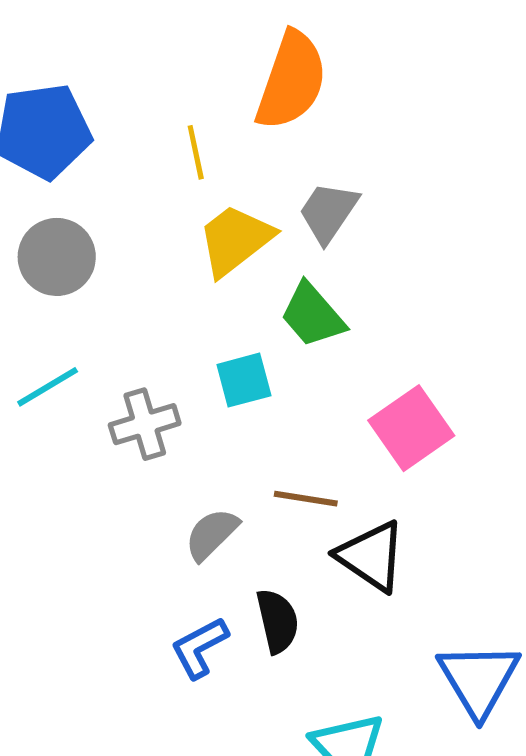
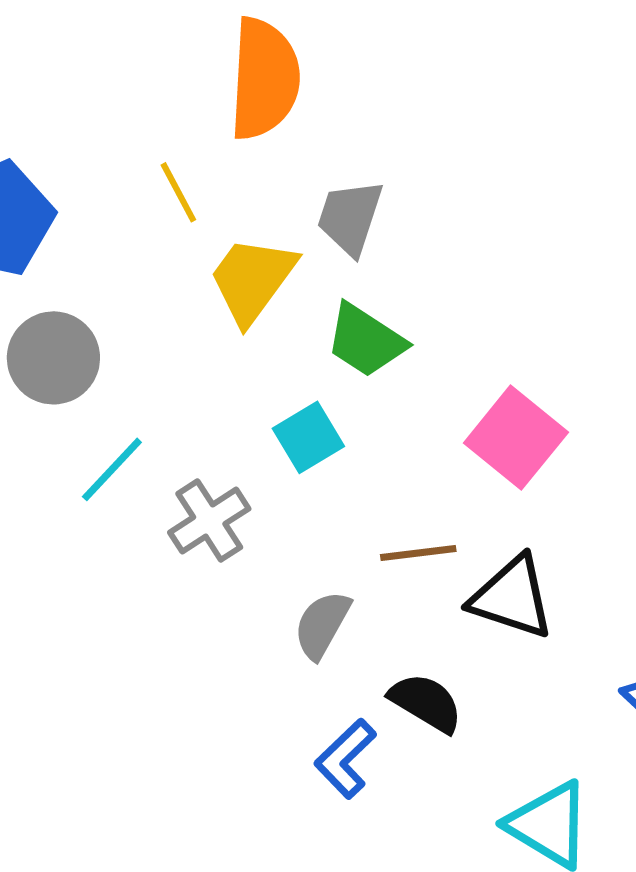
cyan line: (48, 387) -> (112, 469), moved
black semicircle: (277, 621) -> (426, 703), turned -30

